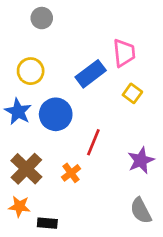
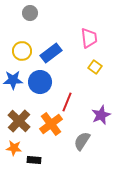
blue rectangle: (91, 74) -> (51, 53), moved
blue star: (18, 112) -> (13, 80), turned -30
orange cross: (71, 173) -> (51, 124), size x1.6
gray semicircle: (141, 211) -> (82, 141), moved, turned 60

